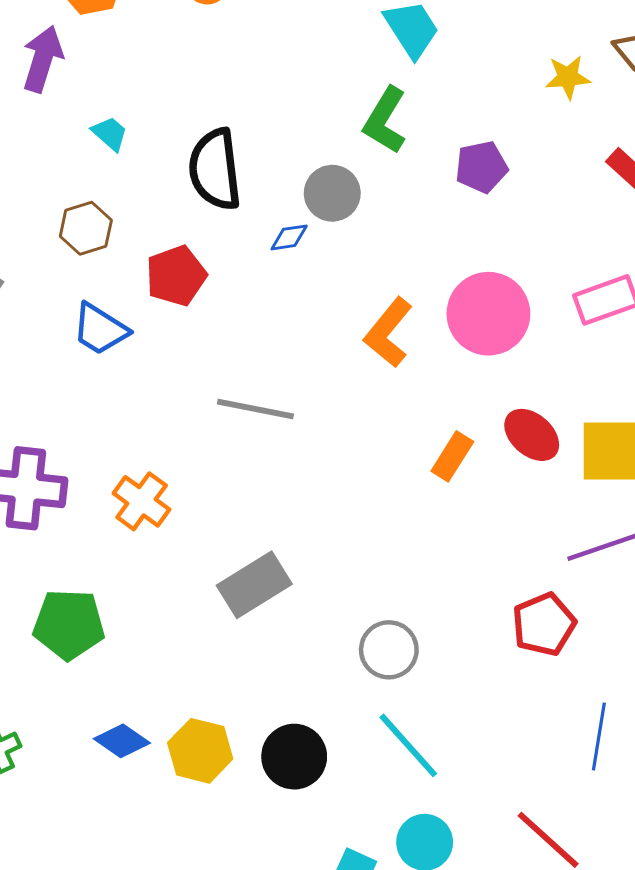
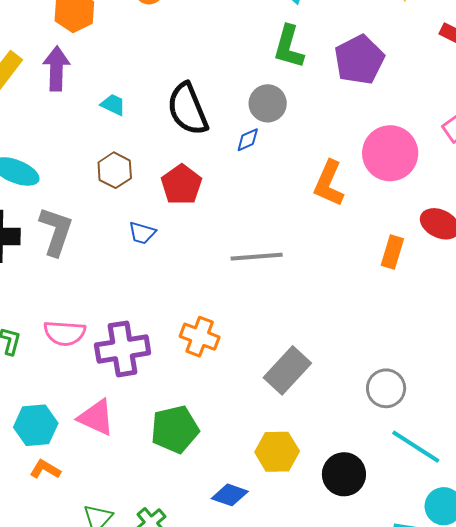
purple pentagon: (481, 167) -> (359, 60), size x1.4
blue trapezoid: (100, 329) -> (142, 233), size x0.7
yellow hexagon: (200, 751) -> (277, 452), moved

